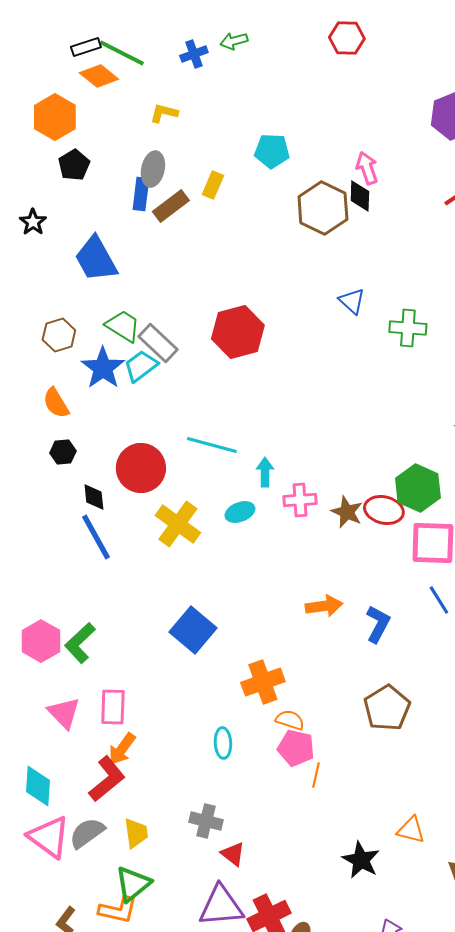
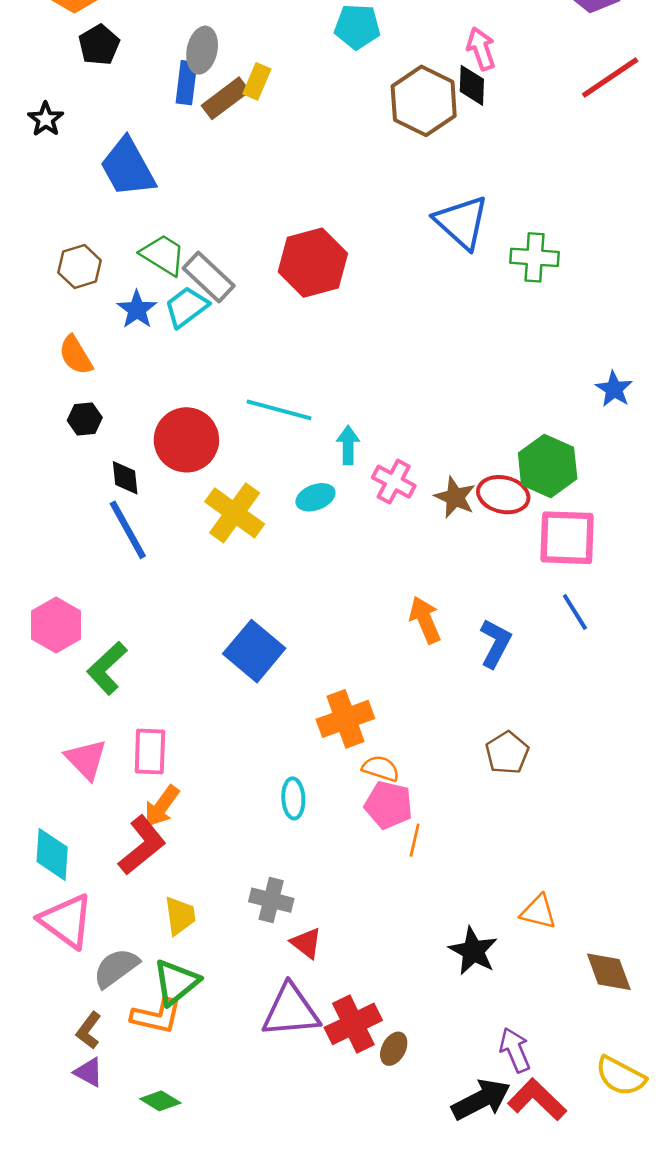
yellow rectangle: (213, 185) -> (257, 81), moved
blue triangle: (352, 301) -> (462, 222), size x1.6
blue star: (103, 368) -> (137, 310), size x0.7
pink cross: (300, 500) -> (394, 482), turned 32
orange arrow: (324, 606) -> (425, 620), turned -105
pink hexagon: (41, 641) -> (56, 625), moved
brown pentagon: (387, 708) -> (507, 753), size x0.7
gray semicircle: (87, 833) -> (116, 968), moved

